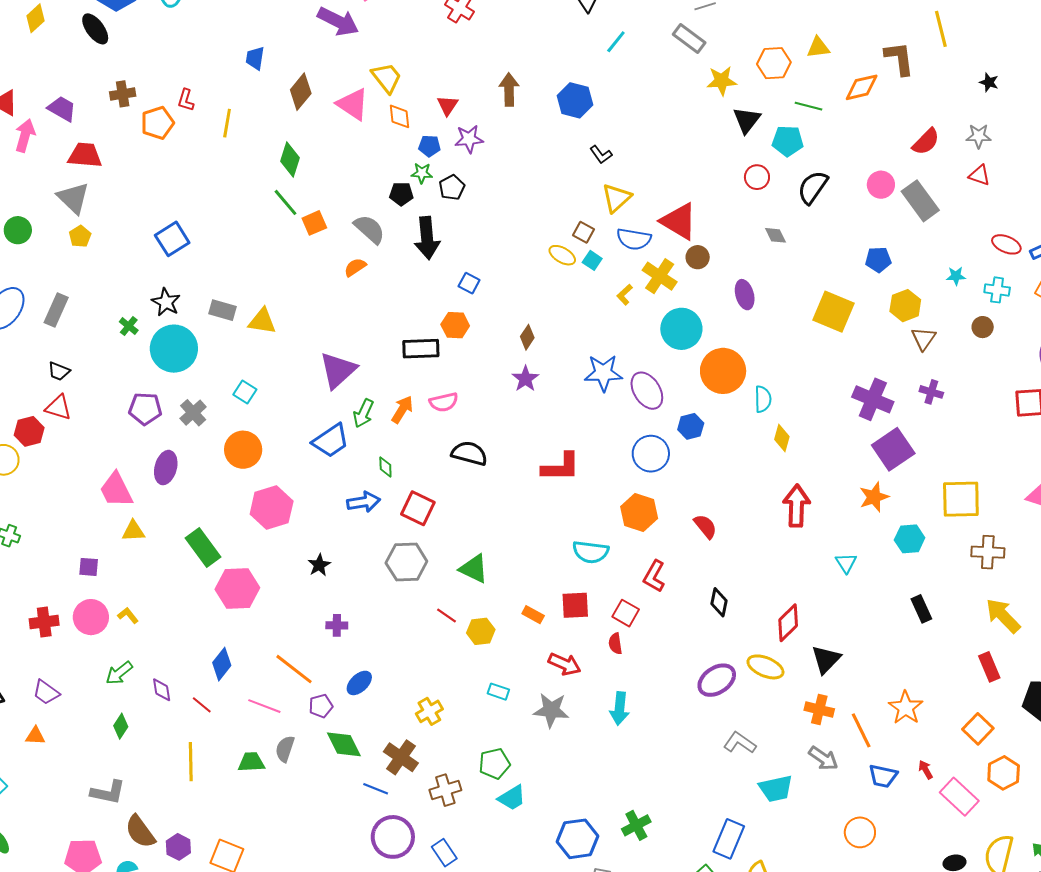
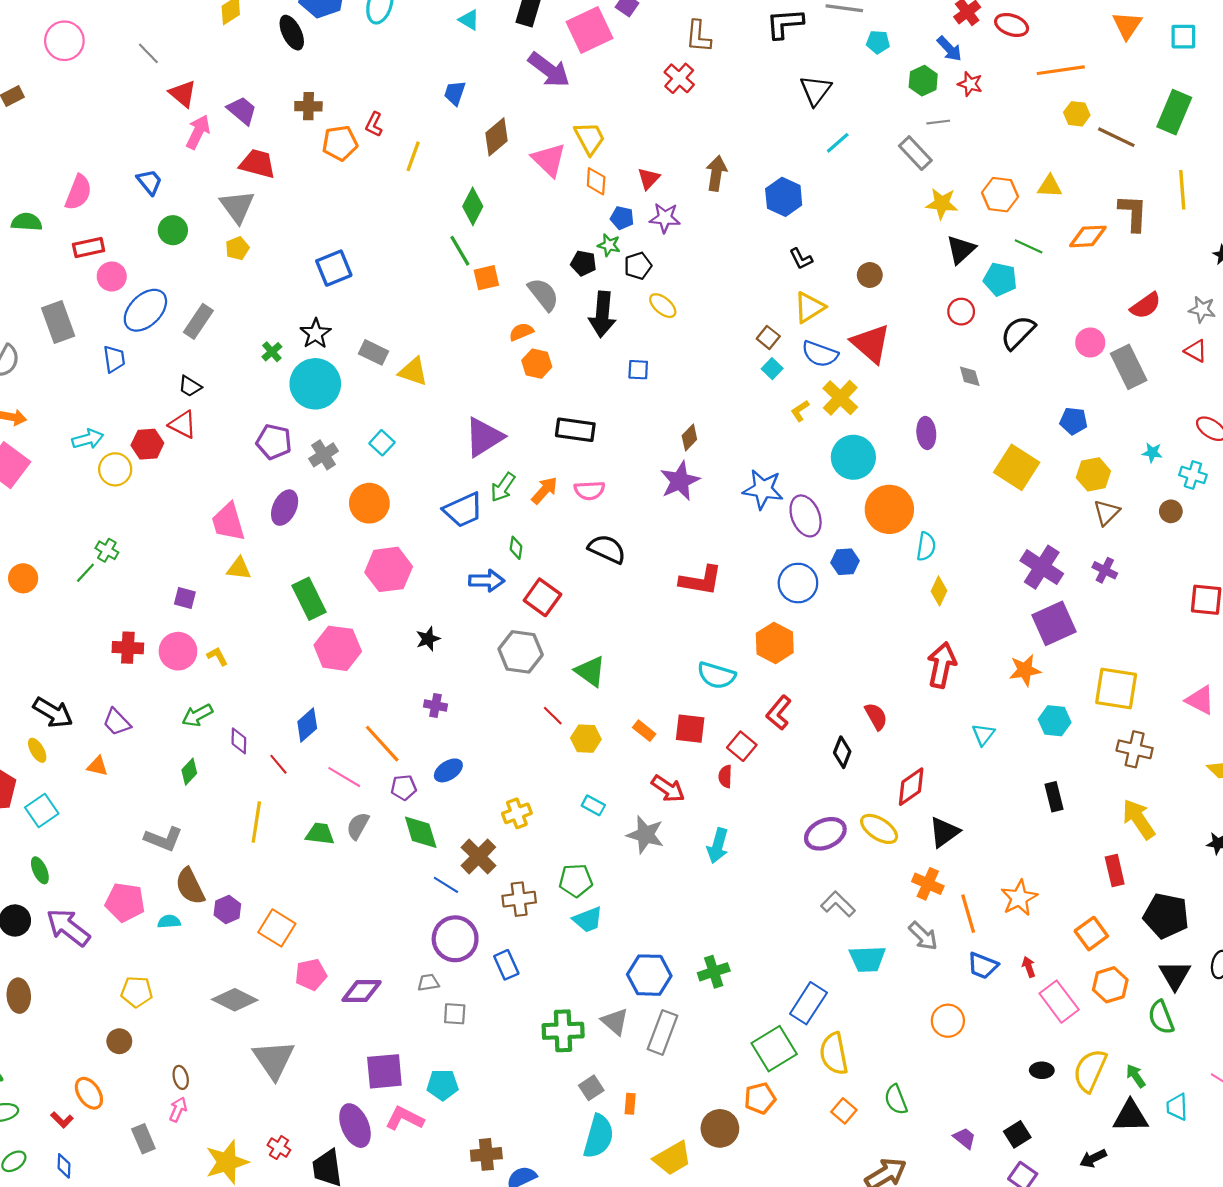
yellow ellipse: (562, 255) -> (663, 306), moved
brown circle: (698, 257) -> (870, 275), moved
blue square: (469, 283) -> (638, 370), turned -35
orange hexagon: (455, 325) -> (537, 364), moved
purple star: (525, 379) -> (680, 481), size x1.4
red semicircle: (705, 526) -> (876, 716), moved

